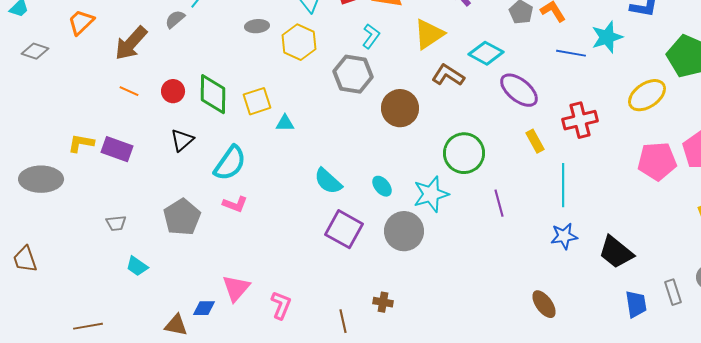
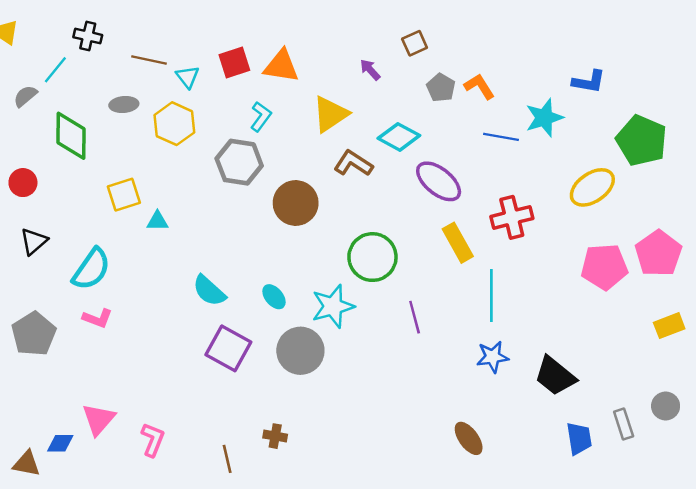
green diamond: (213, 94) -> (71, 136), moved
yellow rectangle: (535, 141) -> (458, 243), size x1.4

